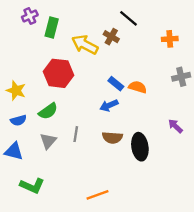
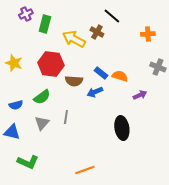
gray cross: (181, 77) -> (158, 67), turned 35
yellow star: (16, 91) -> (14, 63), moved
purple arrow: (175, 126) -> (140, 95), moved, turned 112
brown semicircle: (112, 138) -> (74, 81), moved

